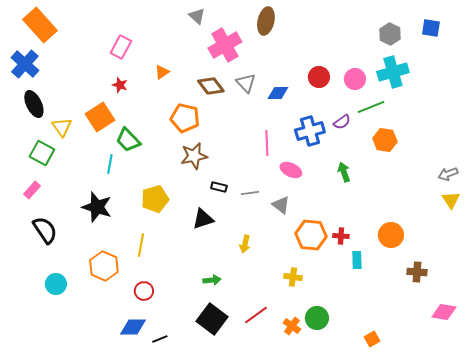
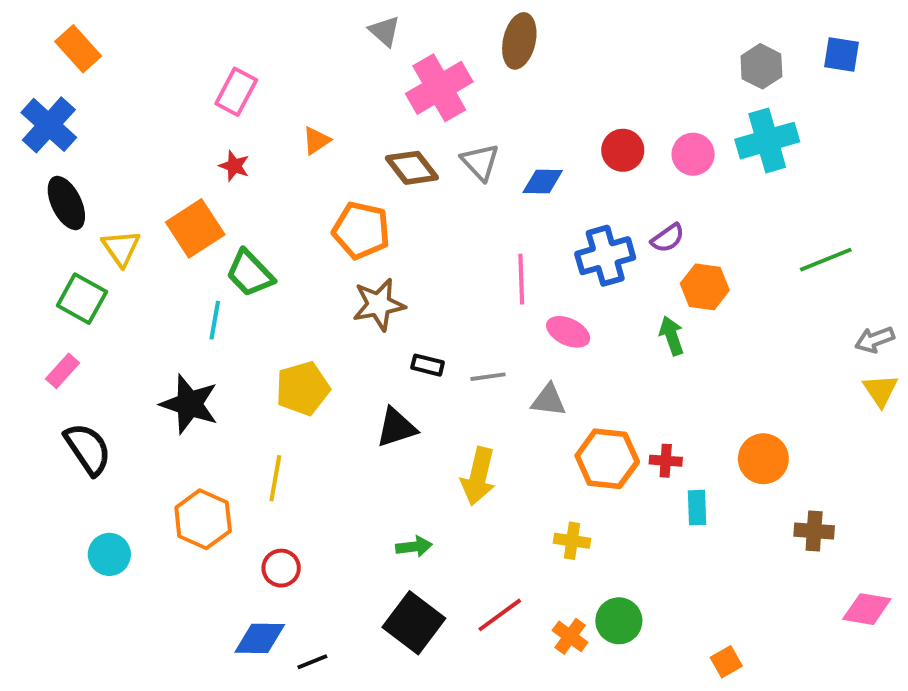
orange rectangle: (40, 25) -> (78, 49), size x0.7
green line: (371, 107) -> (826, 260), moved
orange hexagon: (385, 140) -> (705, 287), moved
gray triangle: (281, 205) -> (549, 400), turned -30
yellow arrow: (245, 244) -> (478, 476), size x1.6

